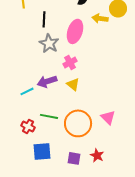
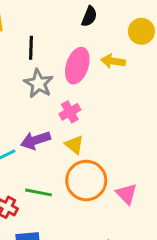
yellow arrow: (100, 18) -> (113, 61), moved
orange circle: (78, 123) -> (86, 180), moved

